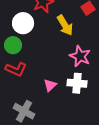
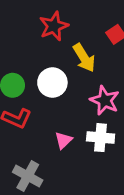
white circle: (23, 23) -> (52, 83), moved

